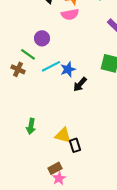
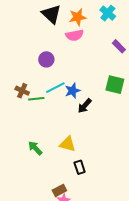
green line: (28, 54) -> (36, 99), moved, turned -42
green arrow: (31, 126) -> (35, 148), turned 126
yellow triangle: (63, 135) -> (68, 144), moved

